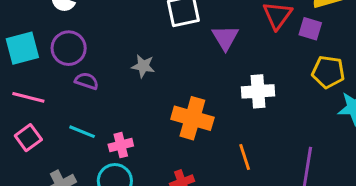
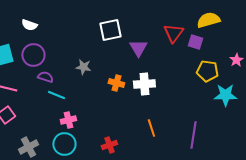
white cross: (258, 91) -> (144, 84), moved
orange cross: (192, 118) -> (116, 83), moved, size x0.6
cyan line: (82, 132) -> (56, 95), moved

